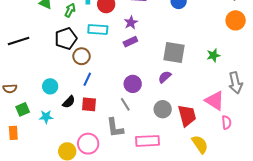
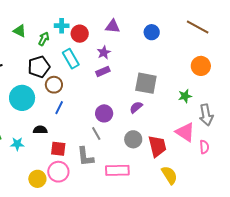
orange circle: (236, 20) -> (201, 66), moved
cyan rectangle: (98, 30) -> (71, 59), turned 54
green star: (213, 55) -> (185, 96), moved
cyan circle: (50, 86) -> (22, 98), moved, size x1.6
black semicircle: (69, 102) -> (40, 130), turned -136
red square: (89, 104) -> (58, 149), moved
pink semicircle: (226, 122) -> (204, 147), moved

